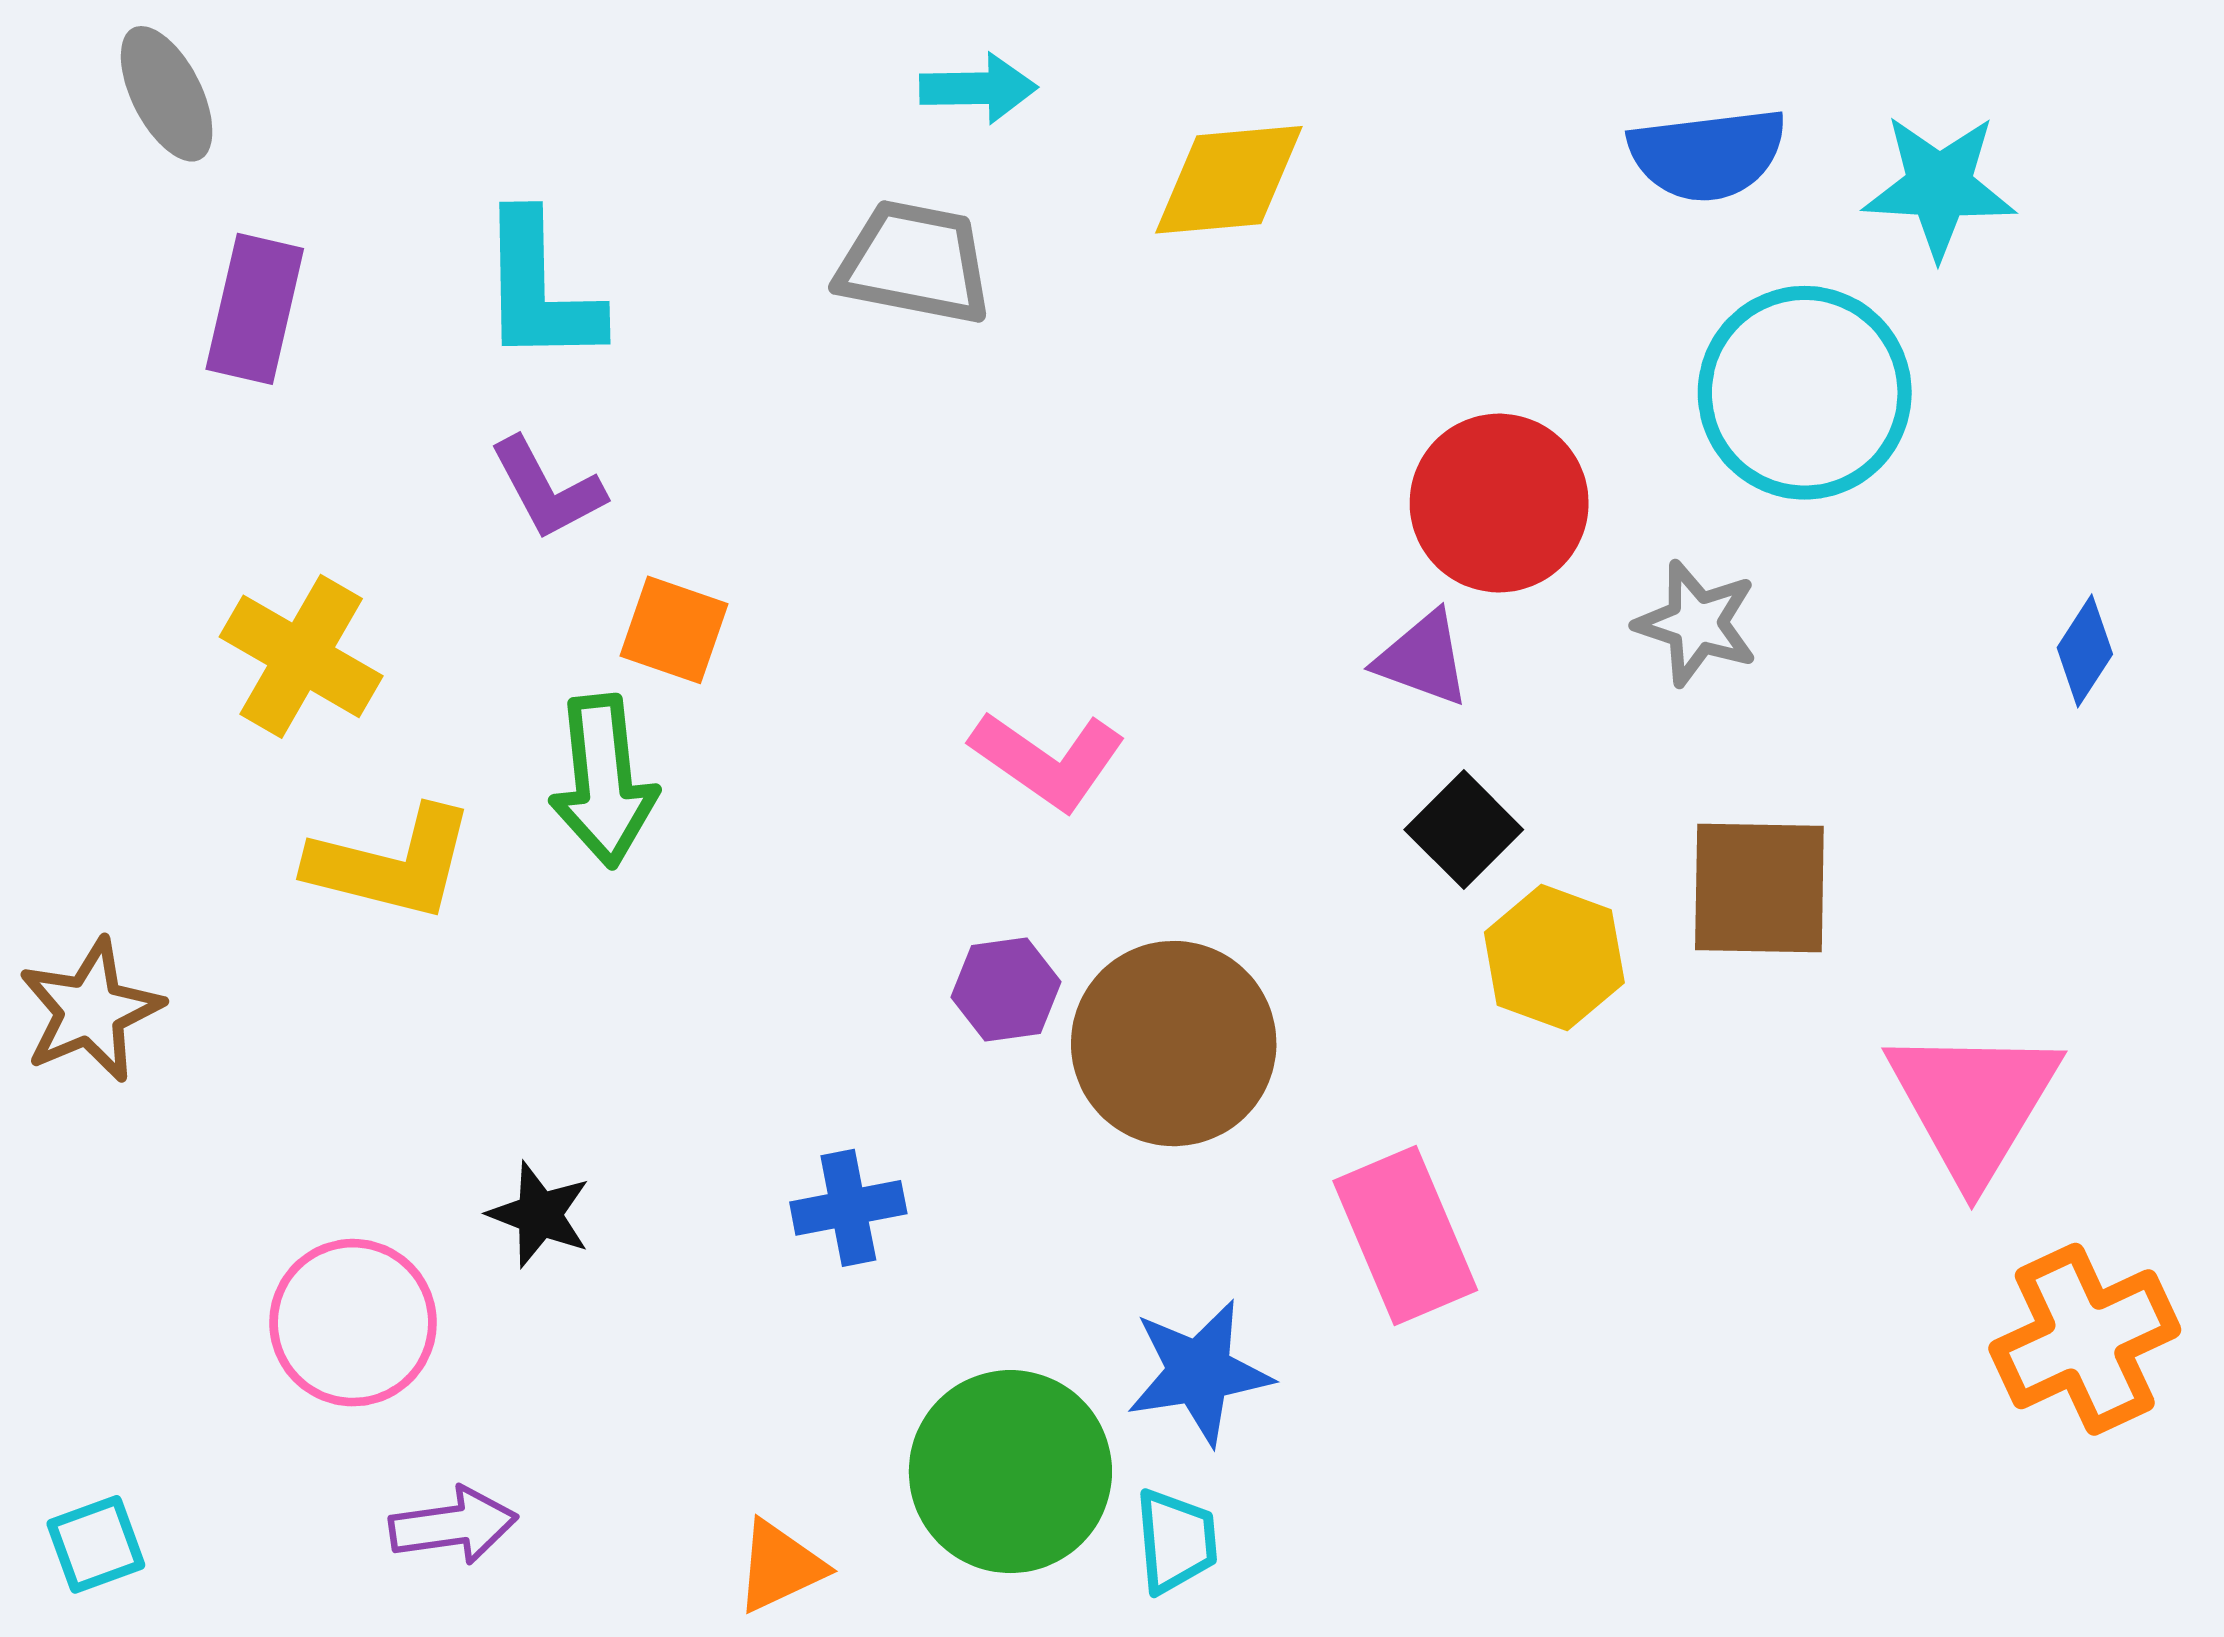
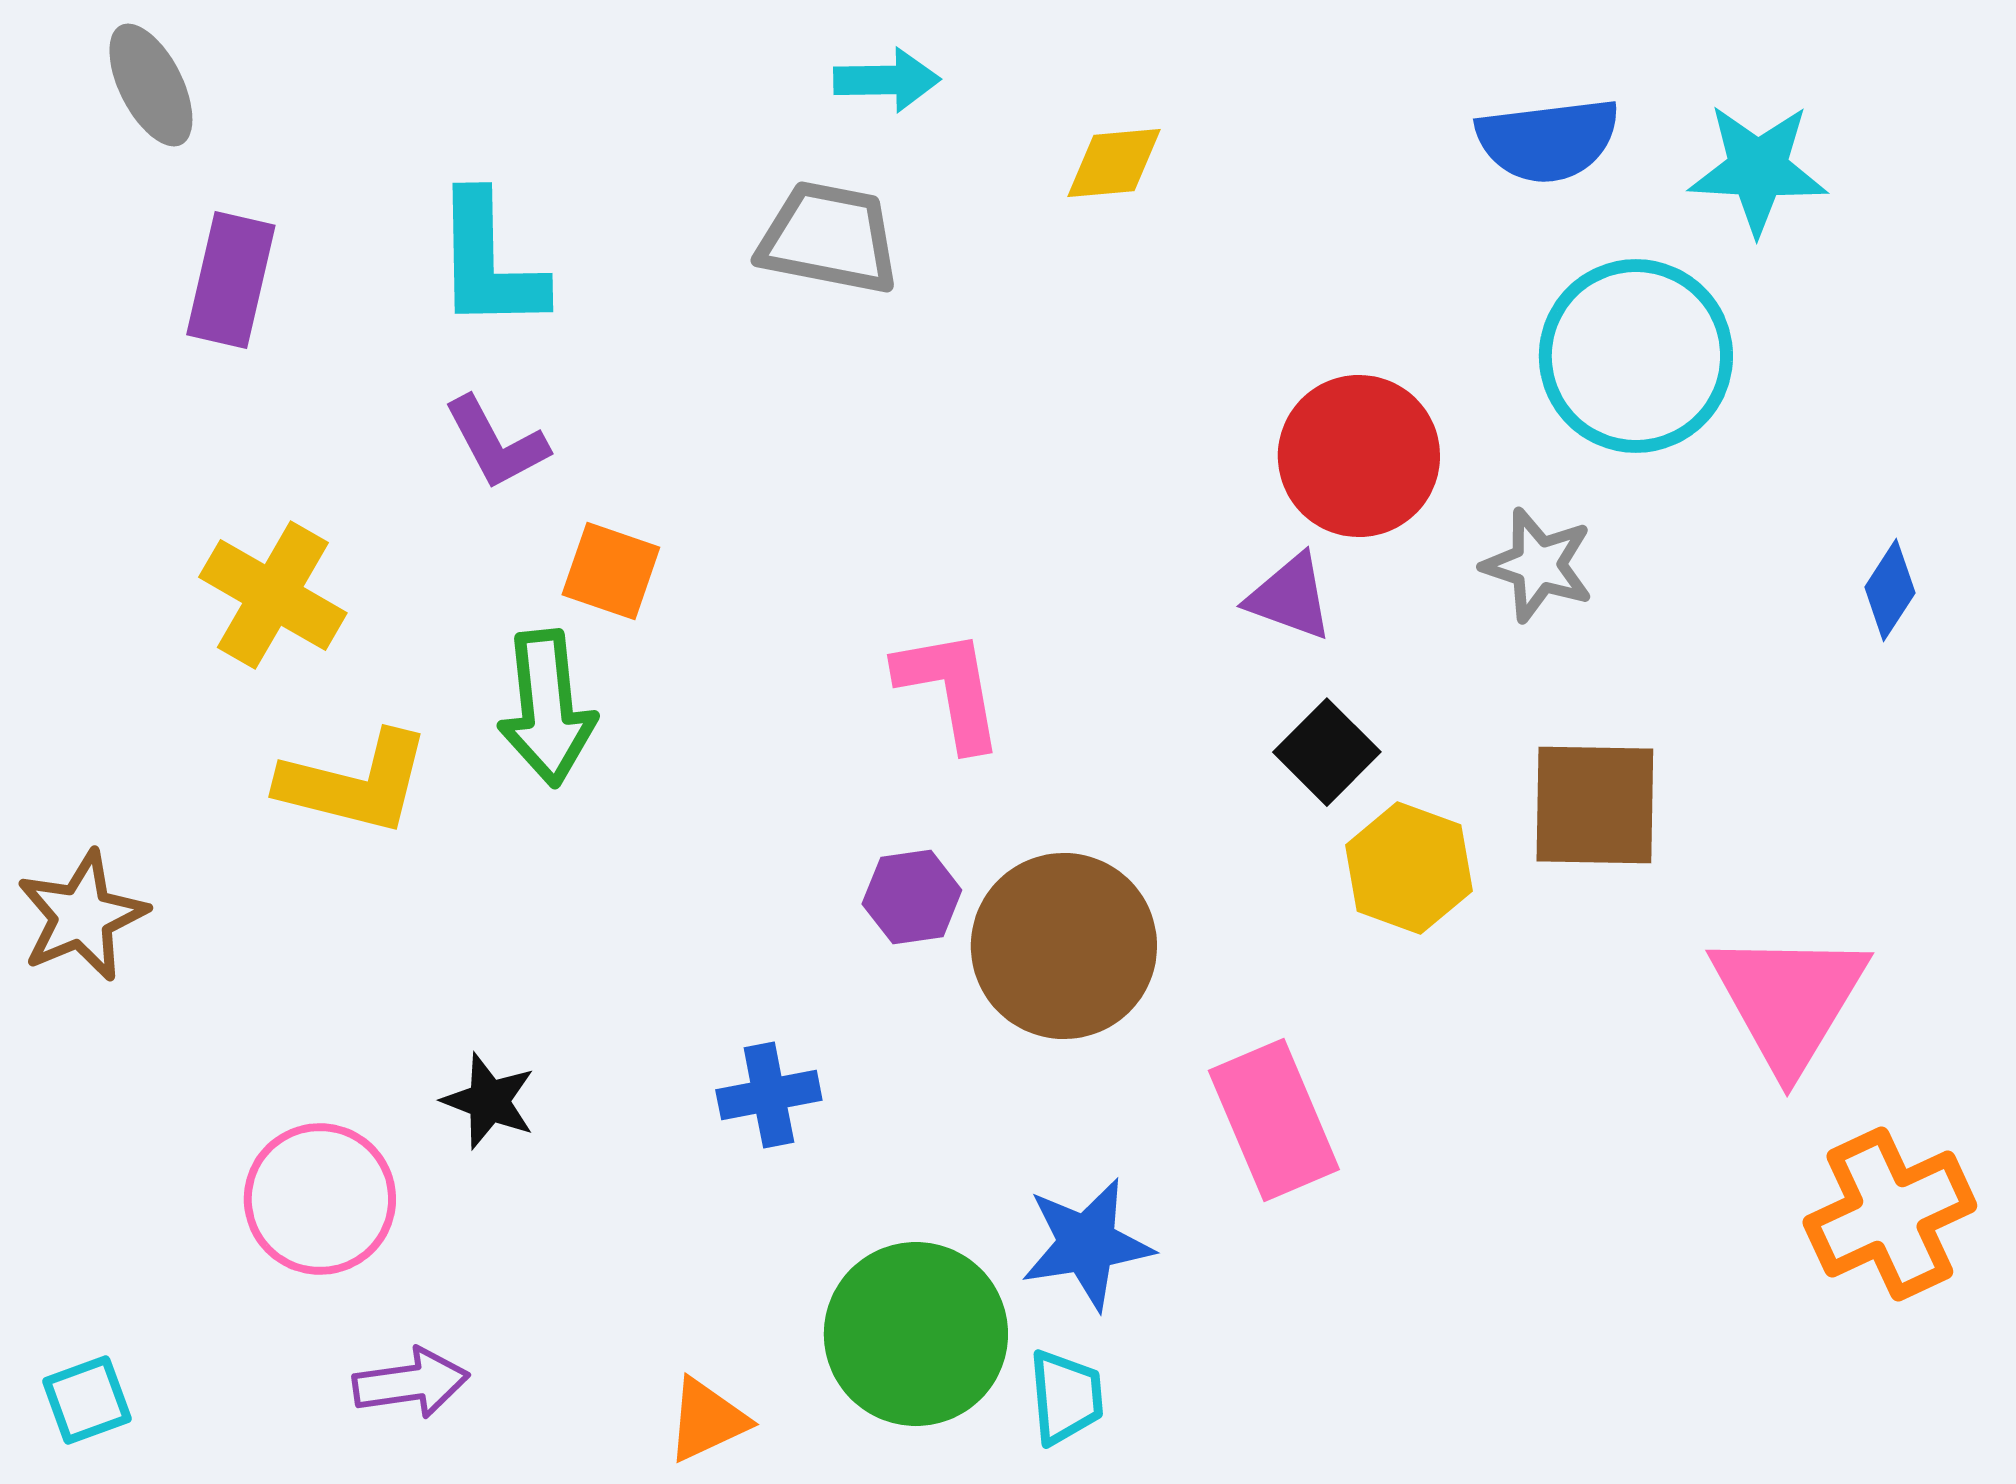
yellow diamond: (1229, 180) -> (1114, 163), size x0.7
pink L-shape: (1048, 760) -> (950, 689), turned -135

